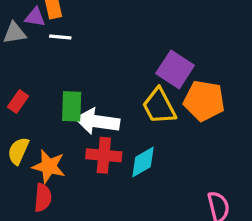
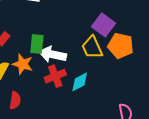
red cross: (104, 155) -> (55, 76), turned -30
orange star: (49, 166) -> (23, 64), moved

